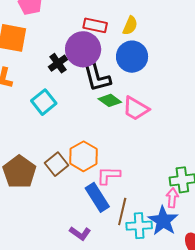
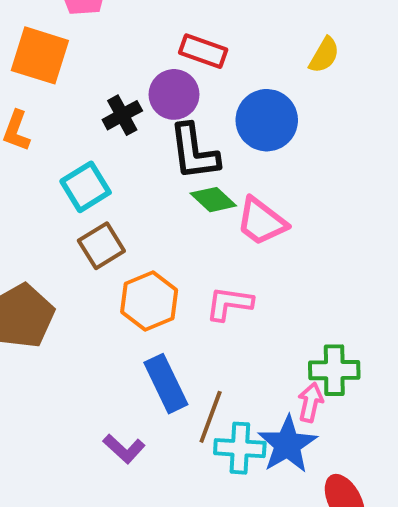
yellow semicircle: (130, 26) -> (324, 55), moved
purple circle: (83, 49) -> (174, 94), size x0.7
brown square: (56, 164) -> (101, 246), moved
pink L-shape: (108, 175) -> (229, 304), moved

